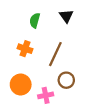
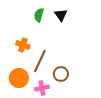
green semicircle: (35, 20) -> (39, 15), moved
brown line: (55, 54) -> (40, 61), moved

